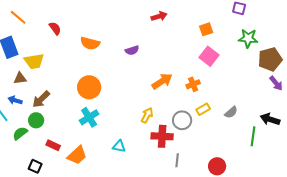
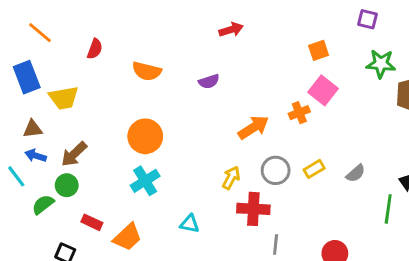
red arrow: (159, 16) -> (231, 30), moved
red semicircle: (55, 28) -> (95, 49), turned 56
brown triangle: (20, 78) -> (33, 129), moved
orange cross: (193, 84) -> (299, 113), moved
gray circle: (182, 120) -> (276, 170), moved

